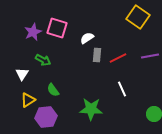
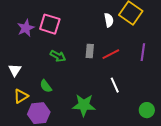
white semicircle: (87, 38) -> (109, 20), moved, turned 112
purple line: (150, 56) -> (143, 52), turned -72
green arrow: (43, 60) -> (58, 56), moved

